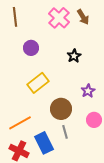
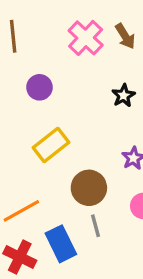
black star: (74, 56) -> (124, 96), moved

